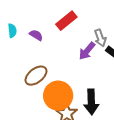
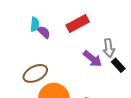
cyan semicircle: (12, 31) -> (35, 24), moved
purple arrow: (87, 51) -> (92, 59), turned -102

